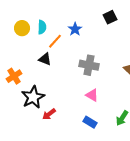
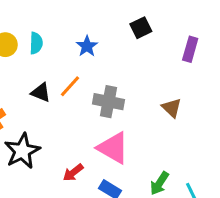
orange line: (55, 41) -> (70, 86), moved
pink triangle: (92, 95) -> (113, 148), size x1.6
red arrow: (49, 114) -> (73, 173), moved

